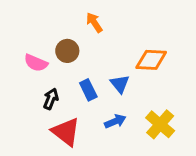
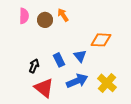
brown circle: (67, 51) -> (45, 20), moved
pink semicircle: (36, 63) -> (24, 16), moved, turned -112
blue arrow: (115, 121) -> (77, 81), size x1.5

